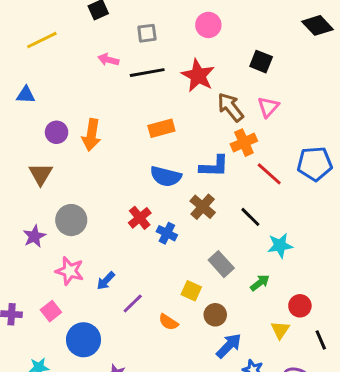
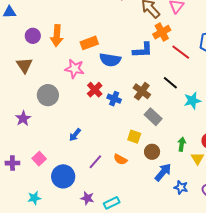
orange rectangle: (161, 128) -> (89, 43), moved
brown cross: (203, 207) -> (142, 91), moved
purple star: (34, 236) -> (23, 118), moved
pink star: (70, 271) -> (75, 69), moved
green arrow: (260, 283) -> (182, 144), moved, turned -40
purple line: (133, 303) -> (95, 162), moved

